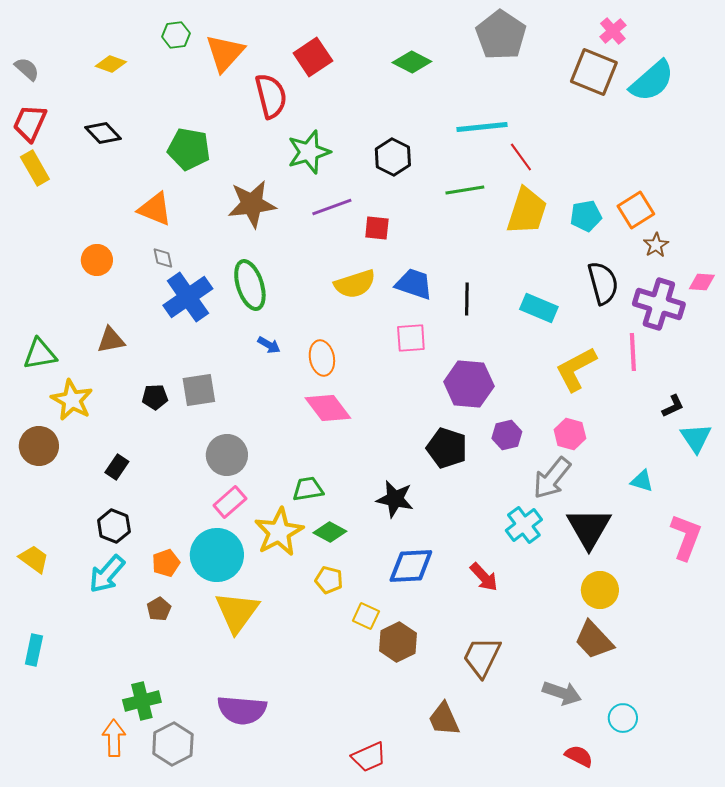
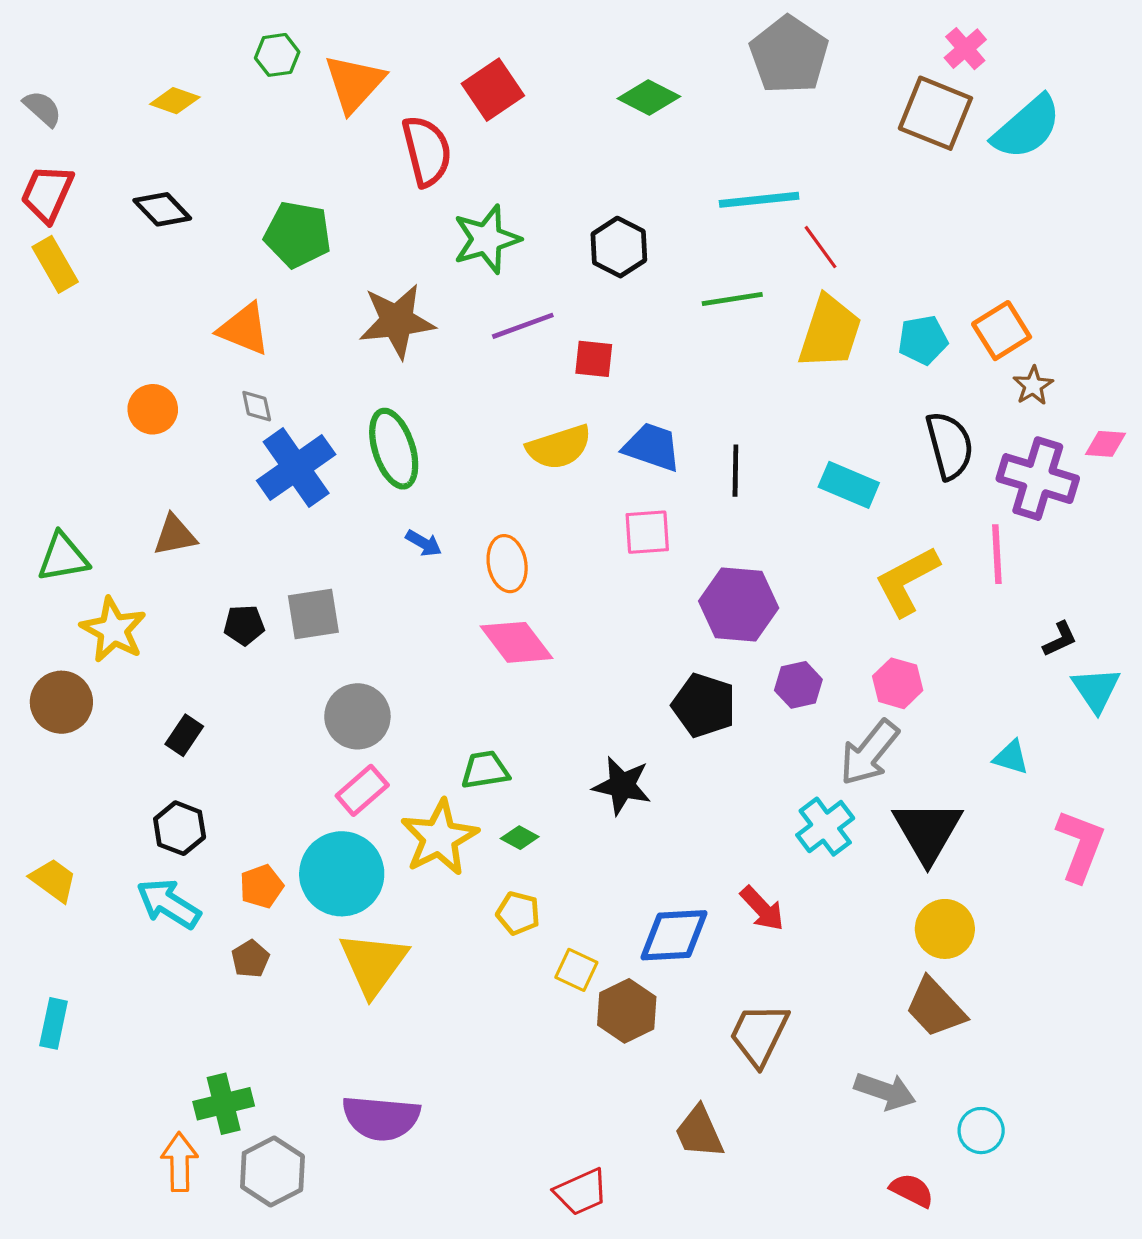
green diamond: (330, 532) -> (520, 838), size x0.7
blue diamond: (411, 566) -> (674, 935), moved
cyan arrow: (107, 574) -> (168, 904), turned 81

